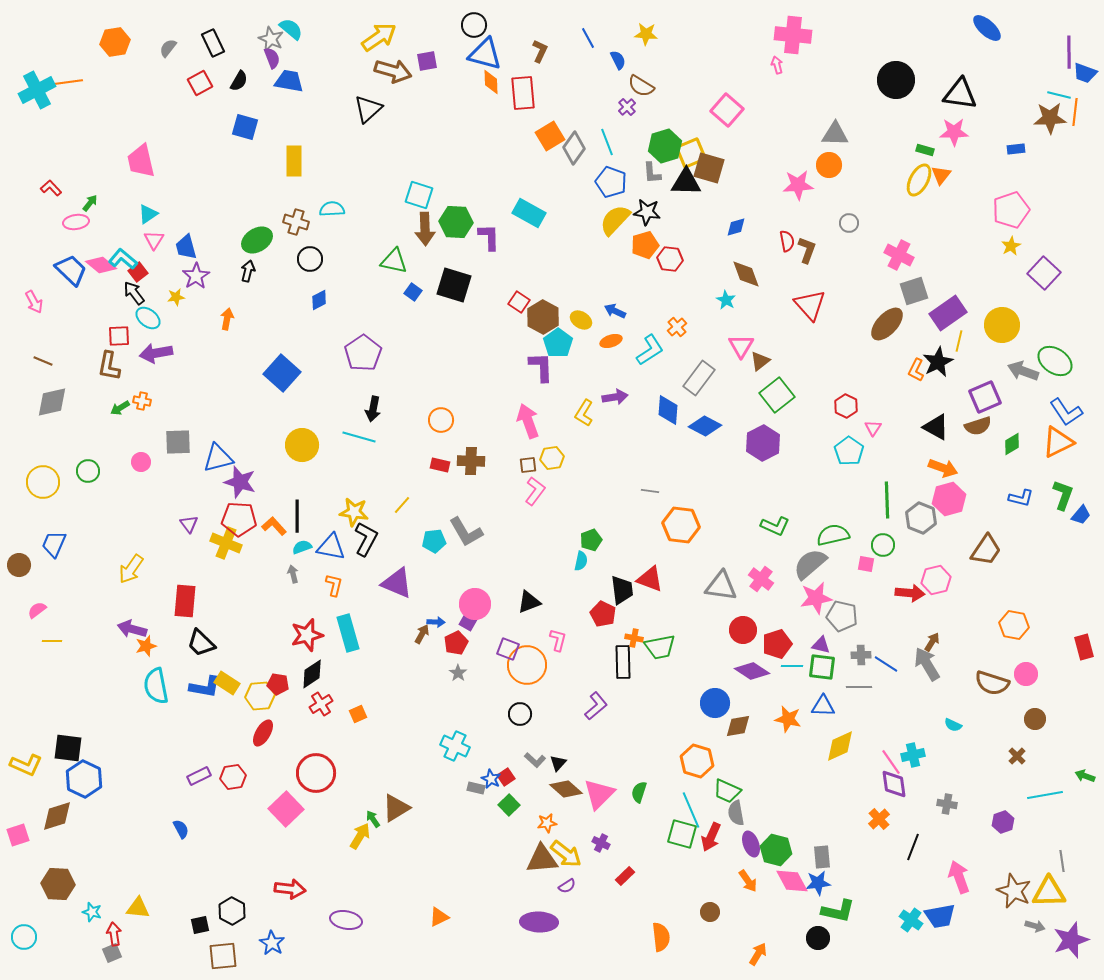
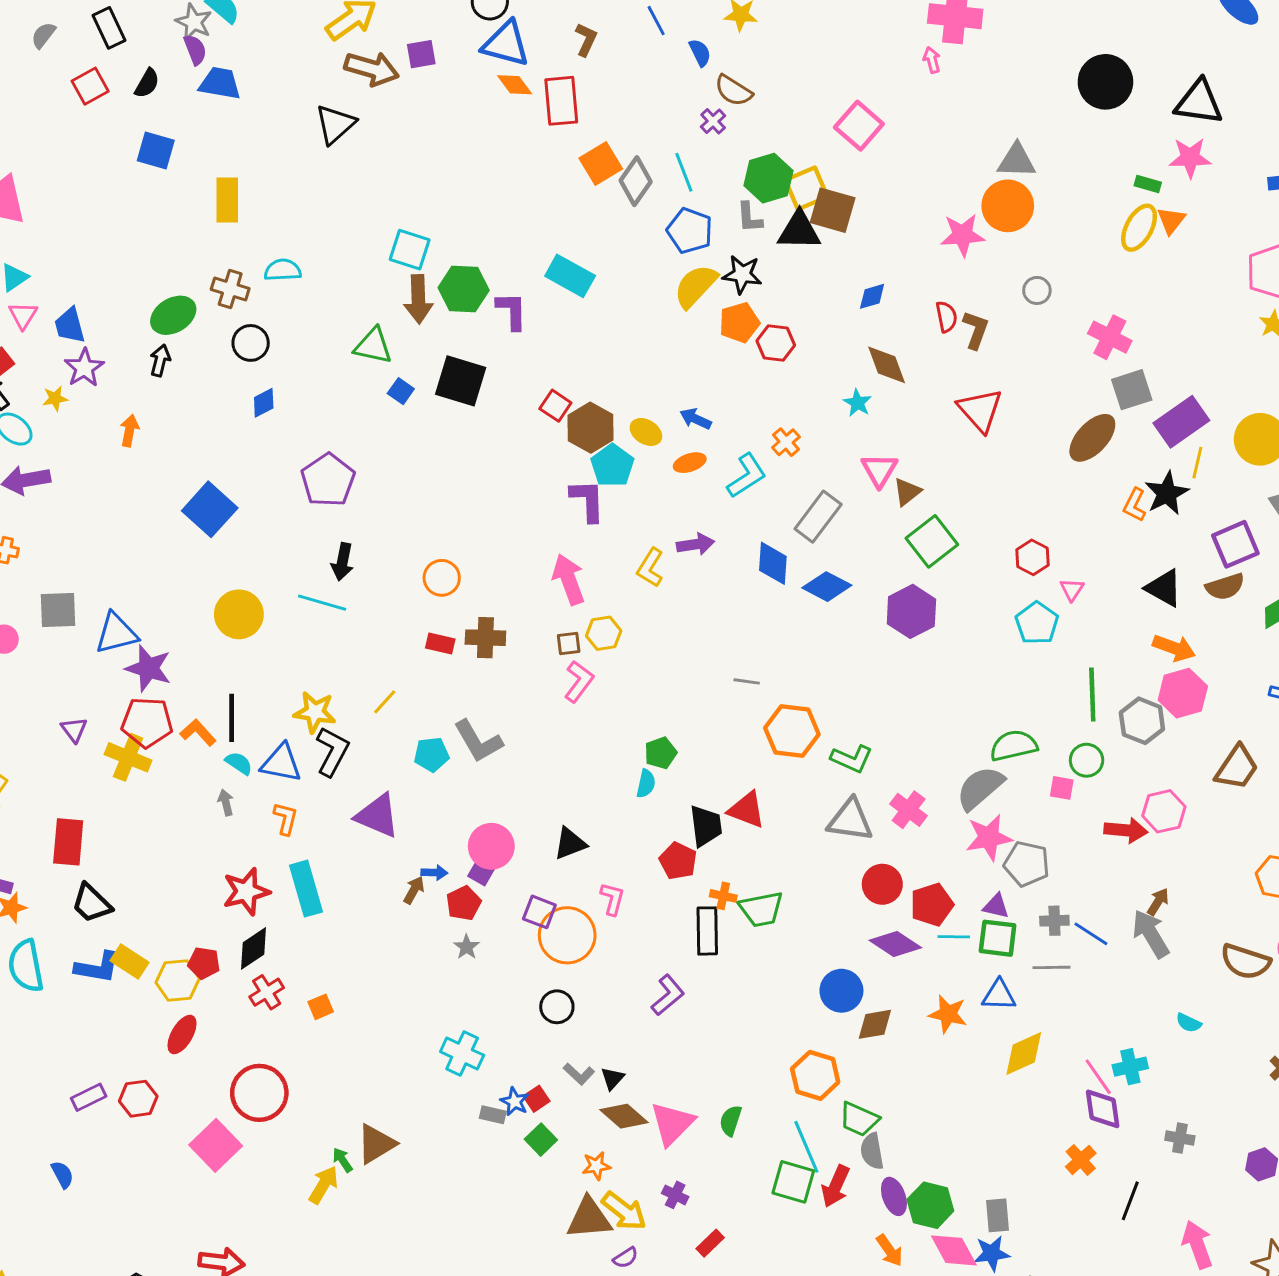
orange diamond: (491, 82) -> (515, 85), turned -35
orange circle: (829, 165) -> (1008, 206), size x1.4
green L-shape: (775, 526) -> (852, 759), moved
cyan semicircle: (302, 547) -> (239, 763), turned 54

